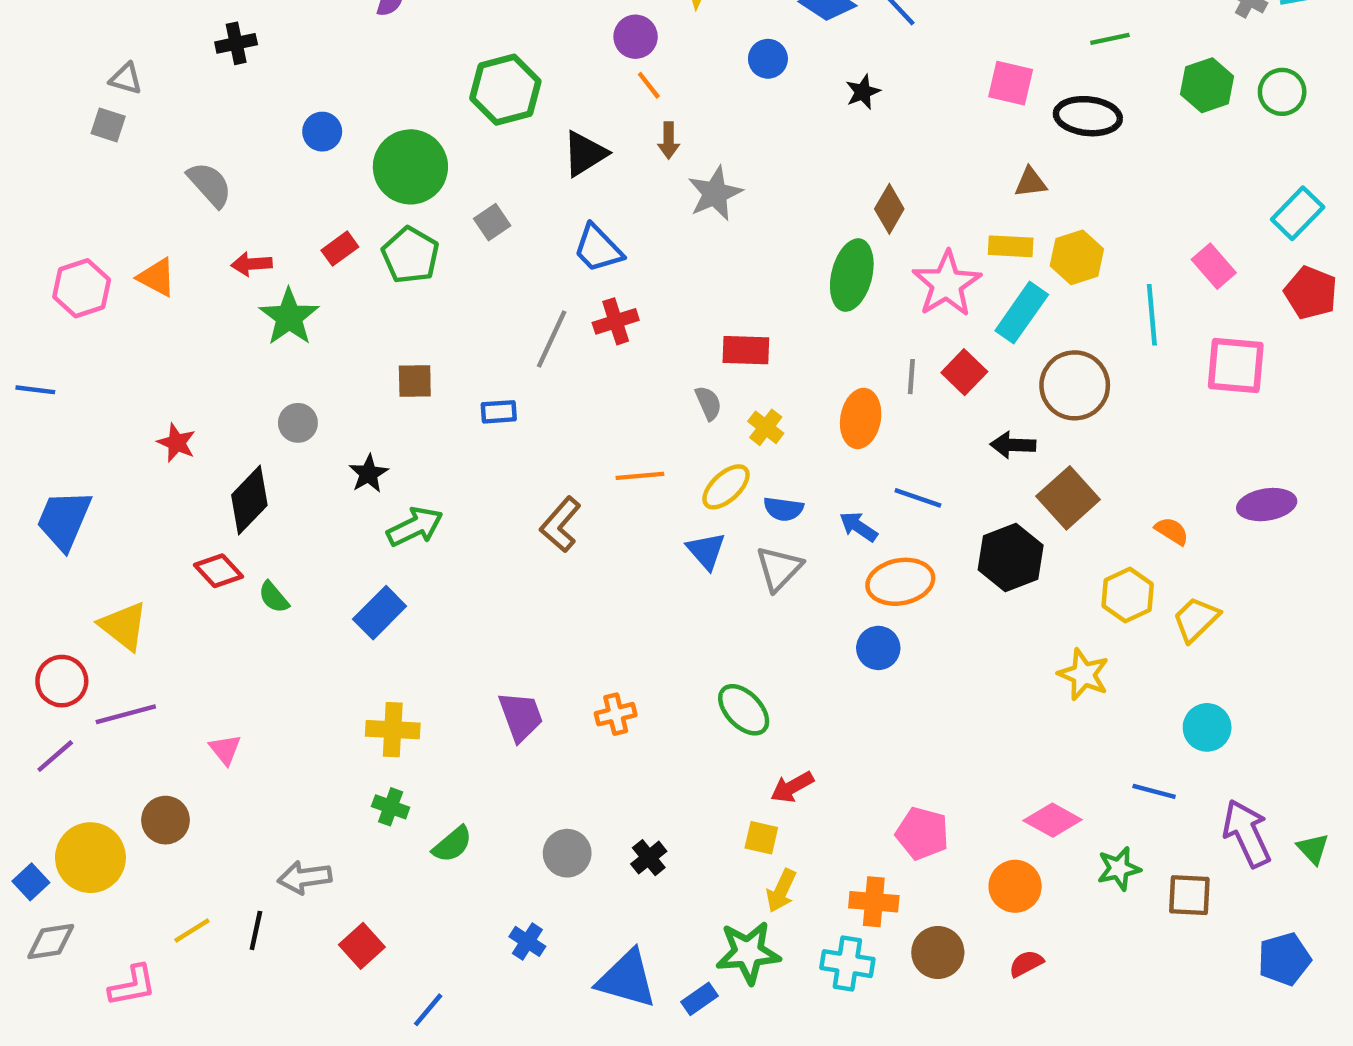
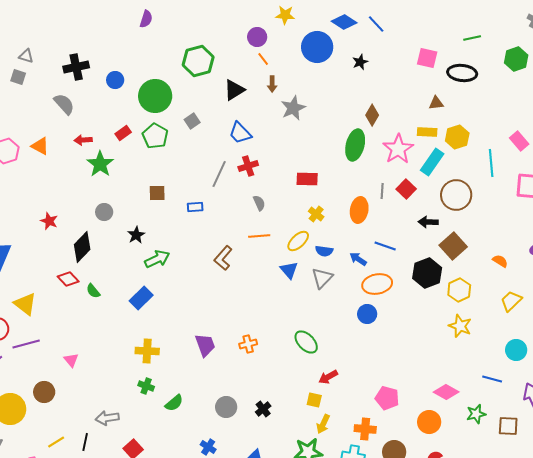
black cross: (236, 43) -> (76, 67), moved, size x1.4
blue circle: (768, 59) -> (317, 47), size x1.8
gray semicircle: (708, 403) -> (259, 203), moved
yellow hexagon: (1128, 595) -> (459, 290), moved

